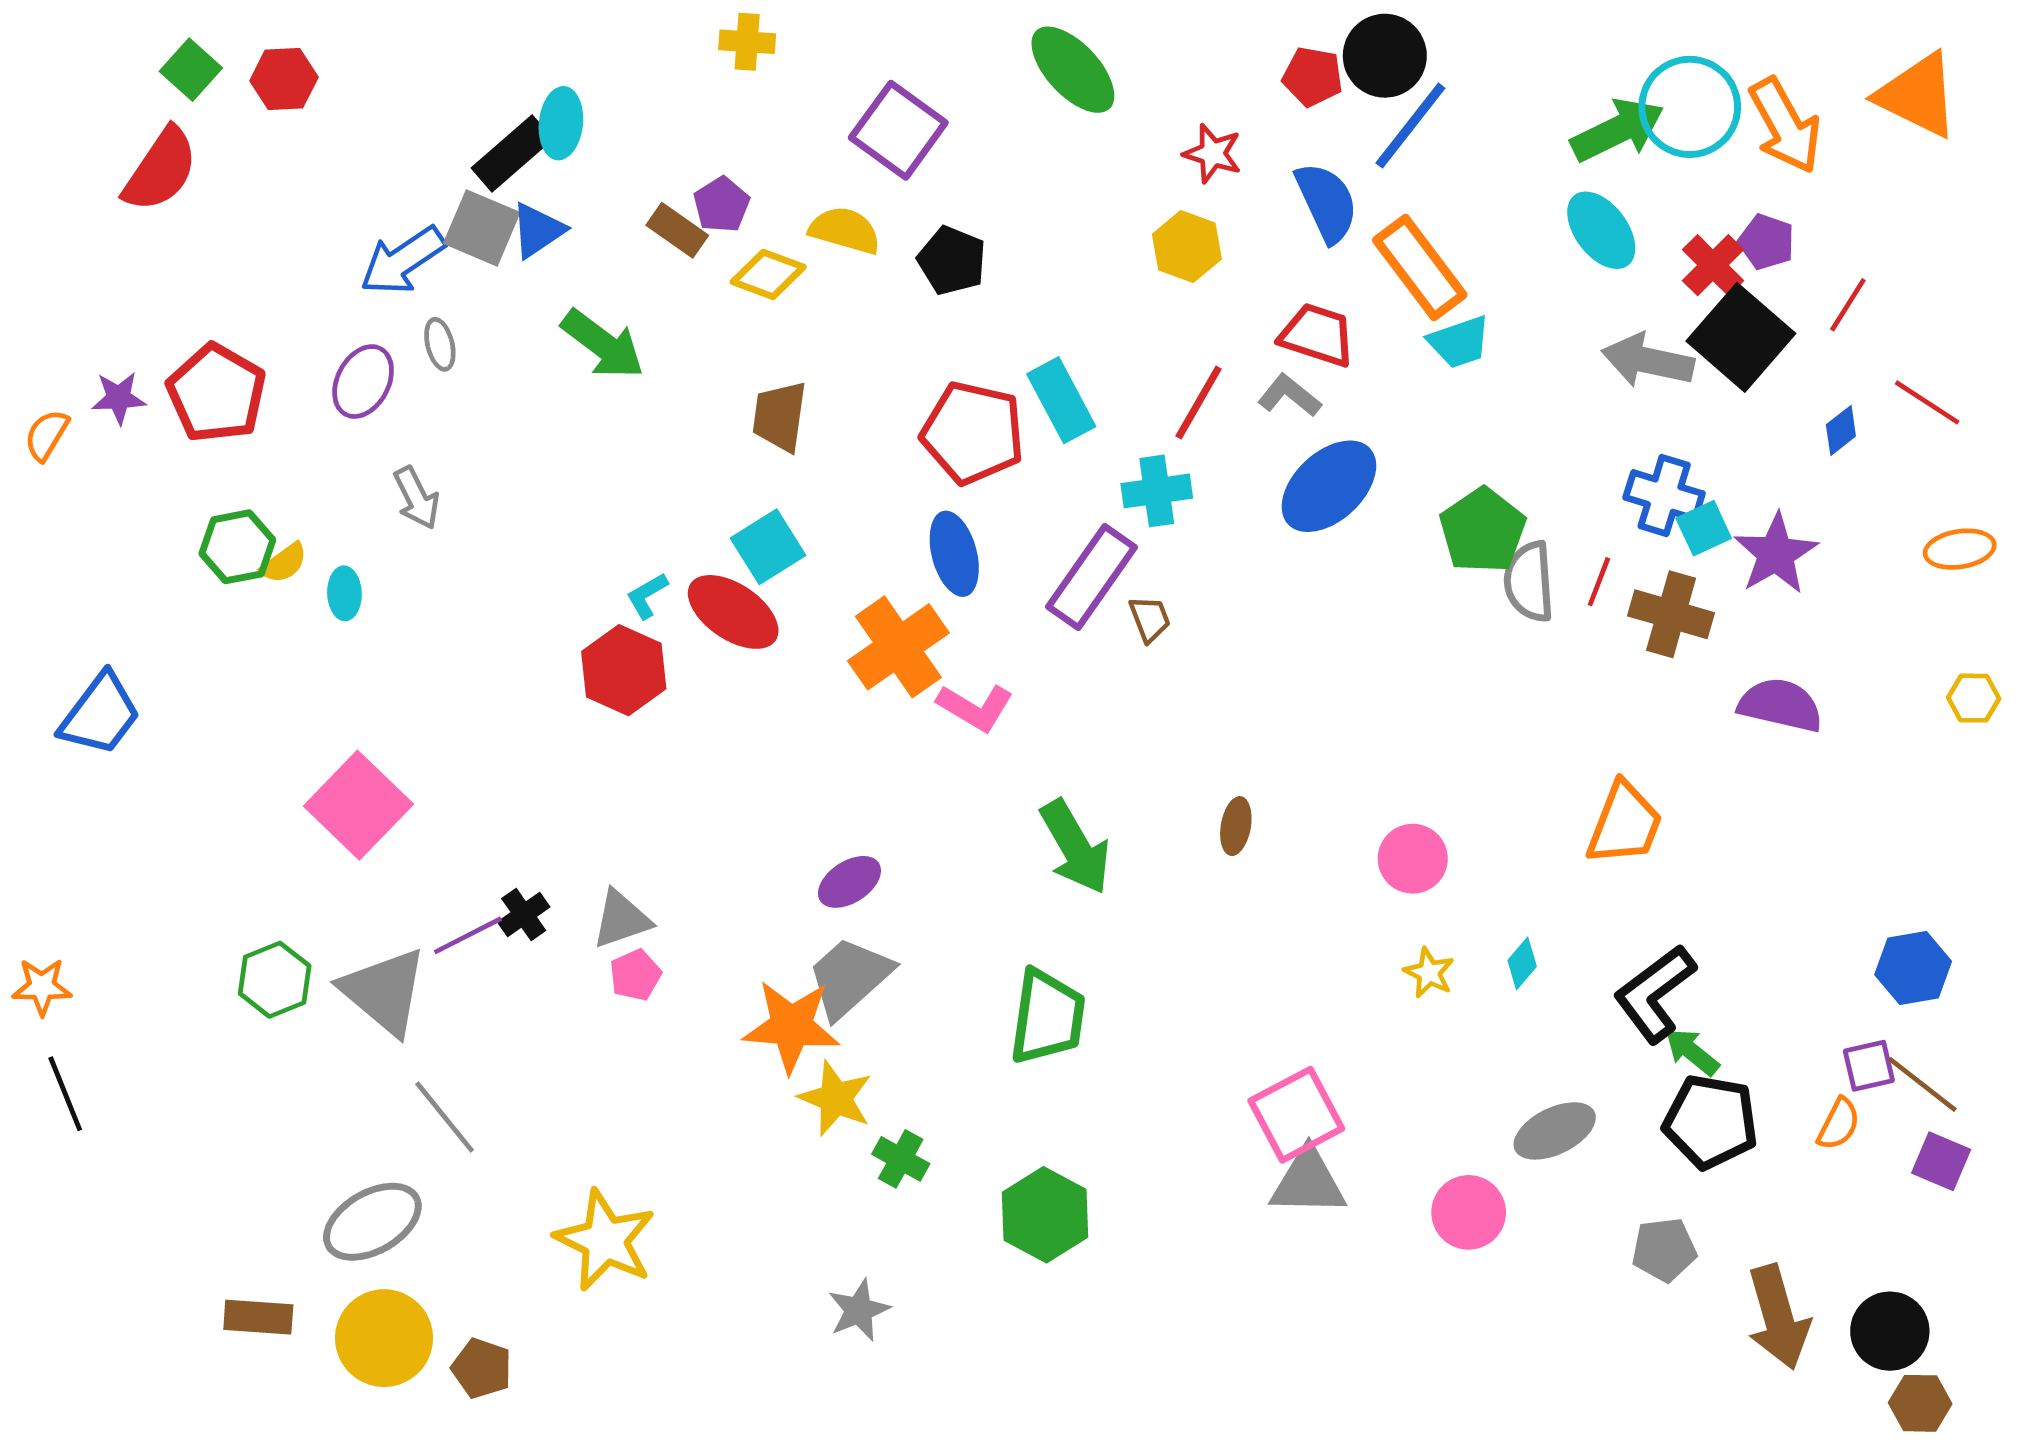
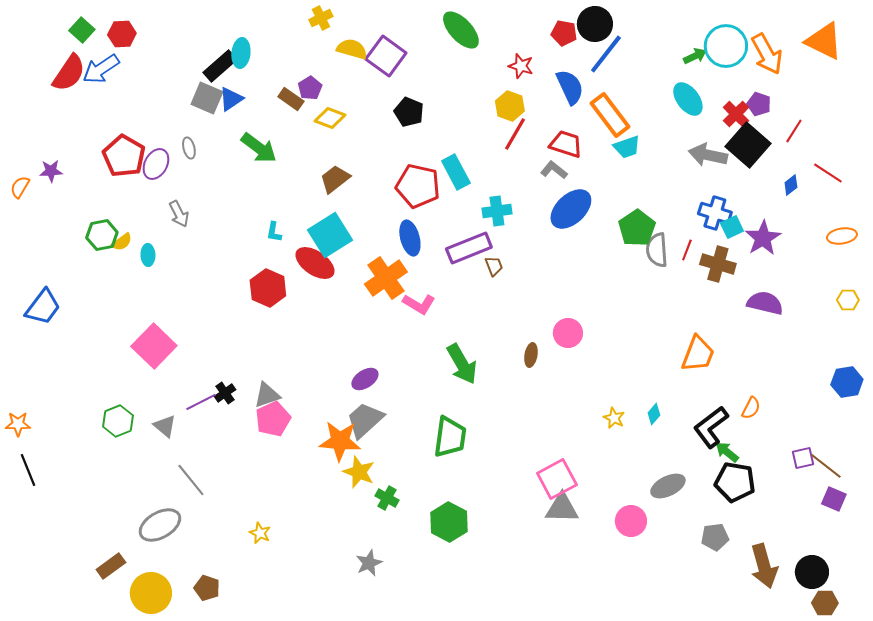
yellow cross: (747, 42) -> (321, 18), turned -30
green arrow: (1618, 130) -> (695, 56), size x0.6
yellow semicircle: (845, 230) -> (352, 49), moved
blue arrow: (403, 261) -> (101, 69), moved
red pentagon: (216, 393) -> (124, 156), moved
red line: (1199, 402) -> (515, 134), moved
brown trapezoid: (780, 416) -> (335, 179), turned 44
cyan square: (768, 547) -> (330, 235), size x1.4
purple rectangle: (1092, 577) -> (469, 248), turned 33
cyan L-shape: (647, 596) -> (274, 232), moved, turned -50
pink circle: (1413, 859) -> (568, 333), moved
blue hexagon: (1913, 968) -> (847, 382), moved
pink pentagon: (635, 975) -> (273, 419), size x1.6
gray triangle: (384, 991) -> (165, 426), size x0.6
orange semicircle: (1839, 1124) -> (751, 408), moved
yellow star: (605, 1240) -> (260, 533), size x0.5
brown rectangle: (258, 1317) -> (111, 566), turned -40
yellow circle: (384, 1338) -> (151, 593), moved

